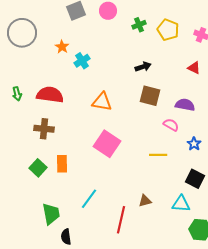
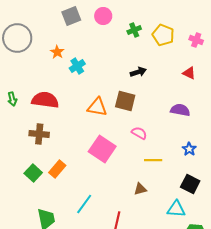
brown square: (150, 96) -> (125, 101), moved
pink semicircle: (171, 125) -> (139, 133), moved
orange rectangle: (62, 164) -> (57, 169), turned 42
brown triangle: (145, 201) -> (140, 189), moved

